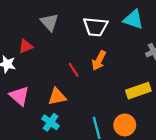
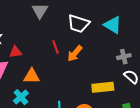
red triangle: (26, 46) -> (16, 52), moved
red line: (74, 70) -> (55, 47), moved

